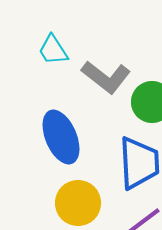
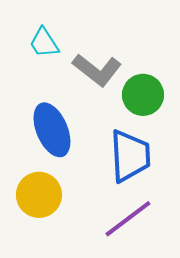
yellow circle: (78, 203) -> (39, 195), moved

